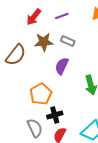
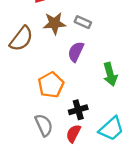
black cross: (55, 115) -> (78, 110), moved

